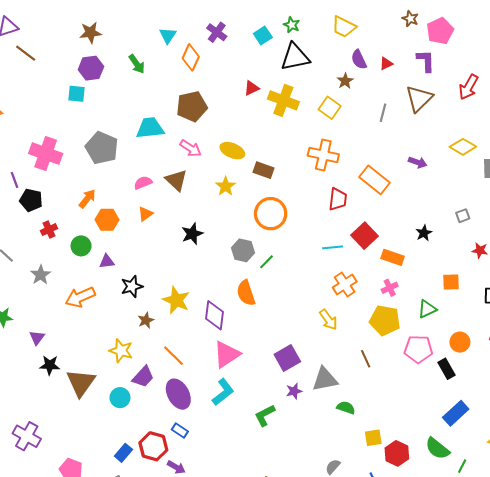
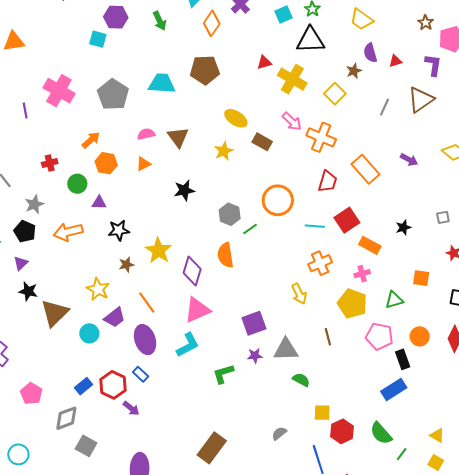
pink arrow: (191, 148) -> (292, 121), moved
black pentagon: (31, 200) -> (25, 231), moved
orange circle: (271, 214) -> (278, 200), moved
blue rectangle: (456, 413) -> (394, 390), moved

